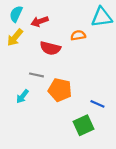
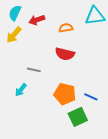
orange semicircle: (78, 35) -> (66, 28), moved
red semicircle: (50, 48) -> (65, 54), moved
orange pentagon: (60, 90) -> (65, 94), moved

